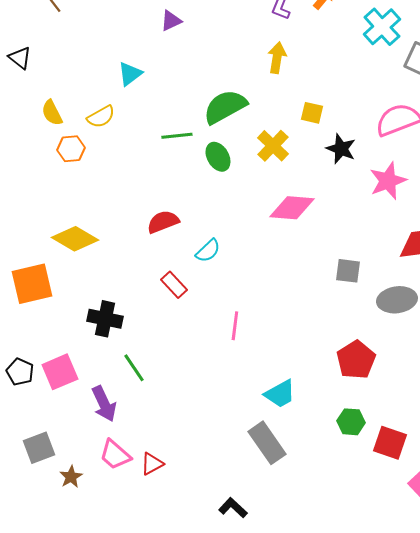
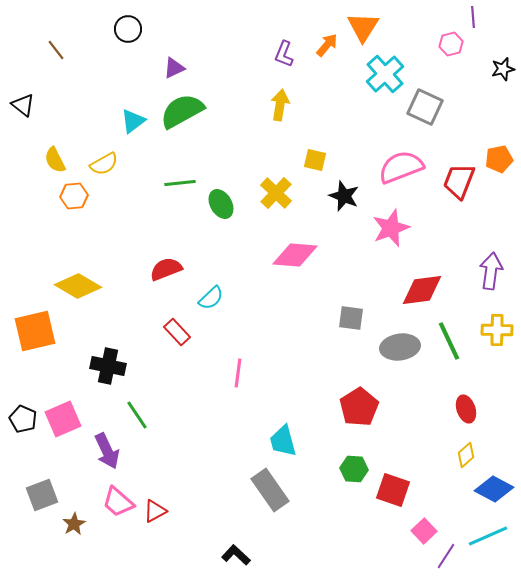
green semicircle: (225, 107) -> (182, 111), moved
cyan trapezoid: (280, 394) -> (283, 441), turned 104

